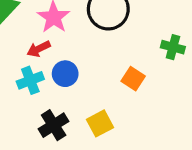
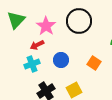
blue circle: (65, 74) -> (61, 60), moved

